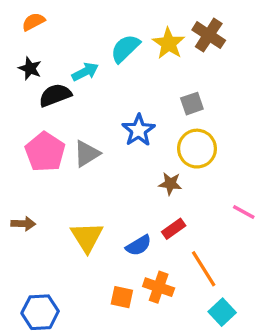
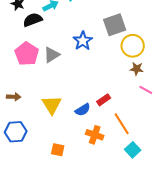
gray square: (192, 104) -> (115, 25), size x1.6
yellow circle: (197, 149) -> (133, 46), moved
brown star: (170, 184) -> (137, 69), moved
orange square: (122, 297) -> (58, 150), moved
blue hexagon: (40, 312) -> (16, 132), moved

